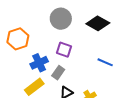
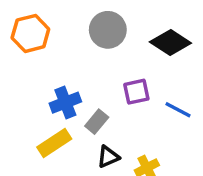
orange hexagon: (18, 39) -> (30, 33), moved
purple square: (64, 50) -> (136, 92), moved, turned -35

